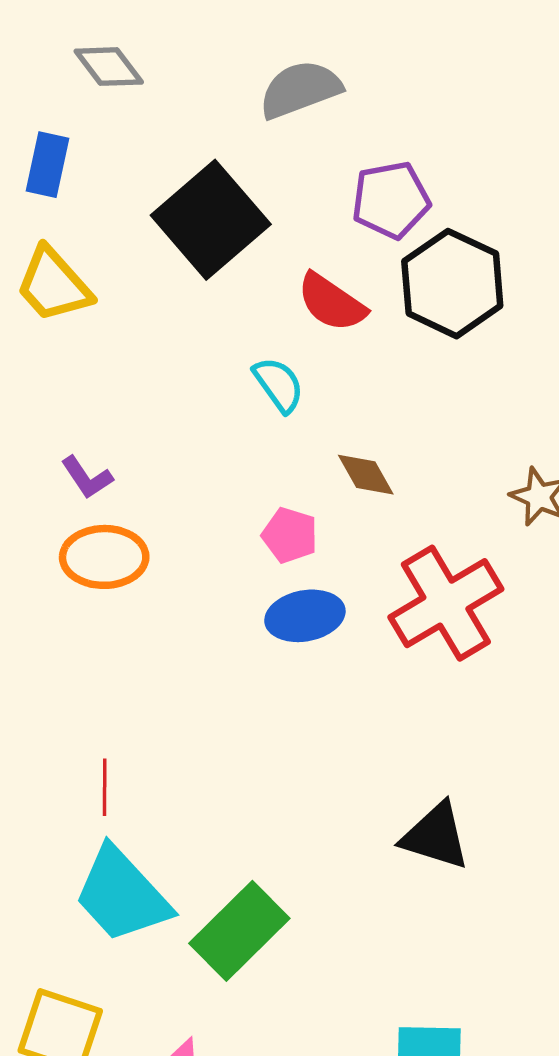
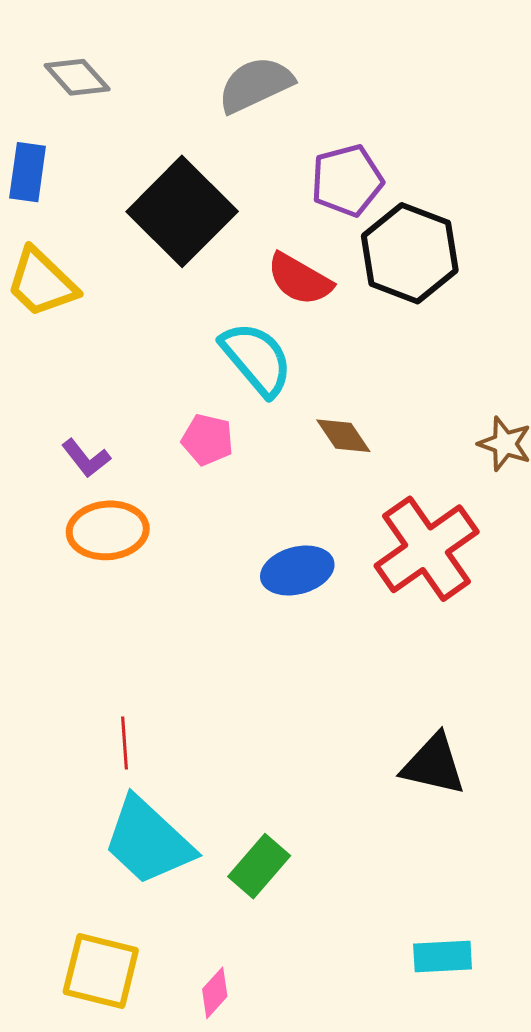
cyan semicircle: (279, 385) -> (257, 359), size x1.5
pink pentagon: (290, 535) -> (207, 440), moved
green rectangle: (239, 931) -> (259, 866), size x0.7

